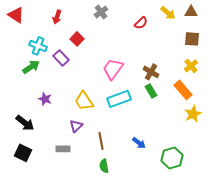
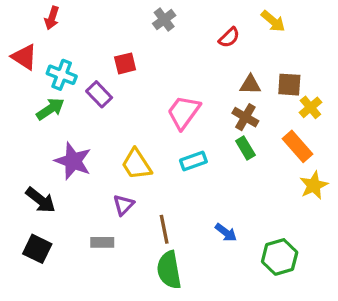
brown triangle: (191, 12) -> (250, 85), moved
red triangle: (16, 15) -> (24, 57), moved
red arrow: (57, 17) -> (52, 18), moved
red square: (77, 39) -> (125, 63), turned 32
brown square: (192, 39) -> (289, 85), moved
purple star: (45, 99) -> (73, 161), size x1.6
cyan rectangle: (119, 99) -> (193, 161), size x0.7
green semicircle: (104, 166) -> (169, 270), size x1.6

